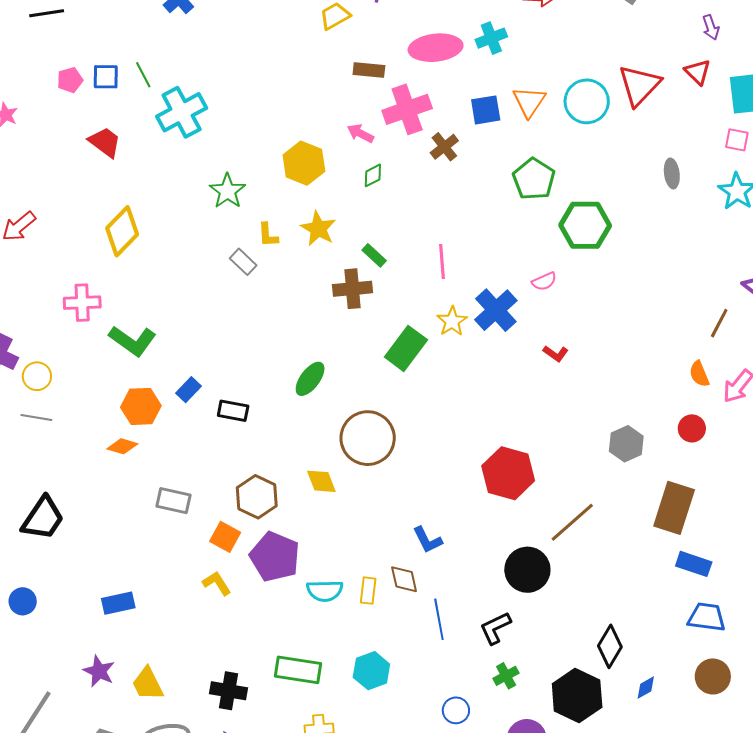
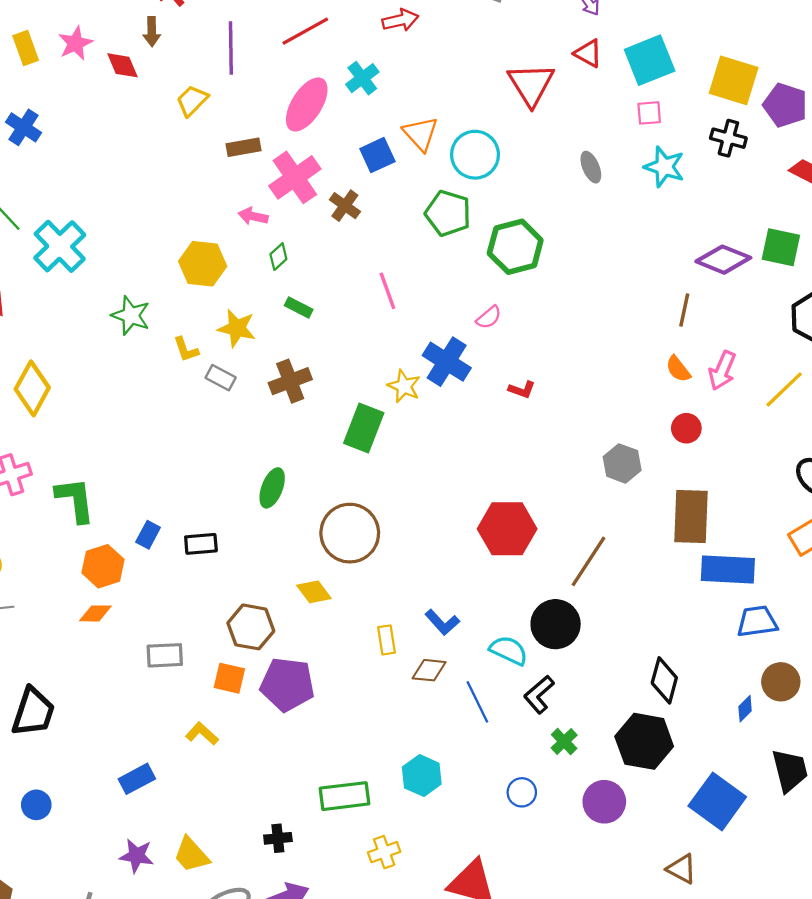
pink ellipse: (436, 48) -> (307, 104), turned -36
cyan circle: (587, 101) -> (475, 155), moved
green rectangle: (374, 255) -> (299, 308), moved
pink line: (442, 261) -> (387, 291), moved
gray rectangle: (243, 262) -> (221, 378), moved
green L-shape: (133, 341) -> (75, 500), turned -117
blue rectangle: (694, 564) -> (728, 570), size x1.4
brown diamond: (404, 579) -> (429, 670), turned -56
yellow L-shape: (217, 583) -> (202, 734), moved
cyan semicircle: (325, 591) -> (509, 650), moved, turned -138
yellow rectangle: (368, 591) -> (387, 640), moved
blue diamond: (646, 688) -> (745, 709), moved
black cross: (229, 691) -> (278, 838), size x0.7

